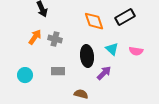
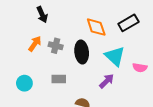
cyan triangle: (112, 49) -> (115, 56), size x1.5
pink semicircle: (136, 51) -> (140, 68), moved
black ellipse: (87, 56) -> (82, 52), moved

